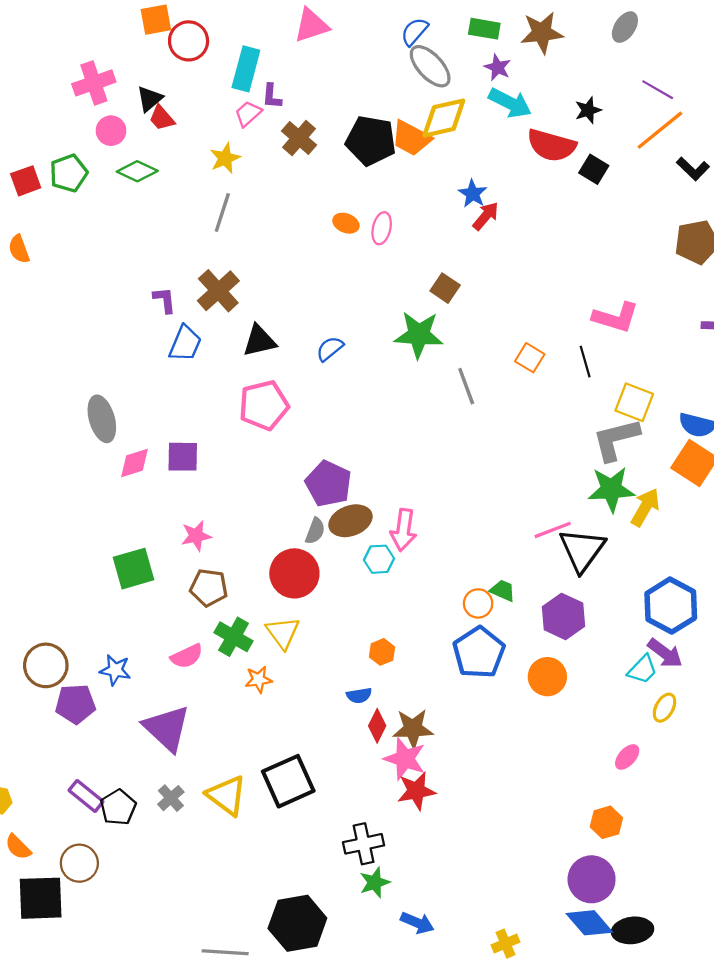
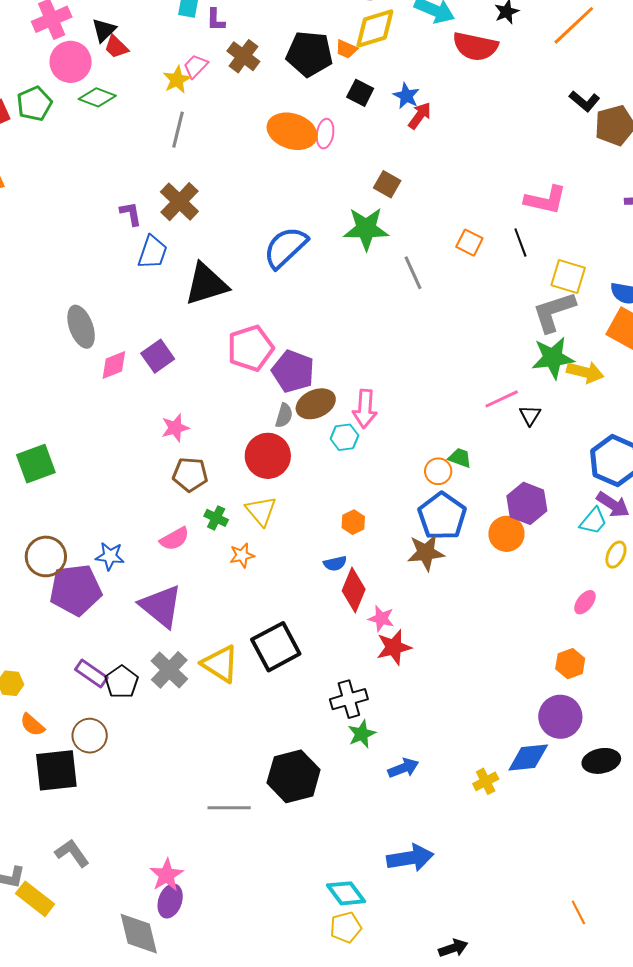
pink trapezoid: (248, 114) -> (196, 66), moved
pink circle: (111, 131) -> (71, 62), size x1.5
orange trapezoid: (411, 138) -> (346, 49), size x0.6
black square: (594, 169) -> (360, 93), moved
black L-shape: (693, 169) -> (584, 101), moved
orange ellipse: (346, 223) -> (292, 131), size x2.0
black triangle: (259, 341) -> (206, 284), moved, size x1.4
blue semicircle: (330, 349) -> (285, 247), size x1.8
pink pentagon: (264, 405) -> (251, 348), moved
purple square: (183, 457) -> (158, 356), turned -32
yellow arrow: (645, 507) -> (585, 372), turned 78
black triangle: (582, 550) -> (530, 415), size x0.5
green square: (133, 569) -> (36, 464), moved
purple hexagon: (563, 616) -> (527, 503), moved
green cross: (234, 637) -> (216, 518), size x0.7
purple pentagon: (75, 704) -> (76, 590), size x1.4
red diamond: (377, 726) -> (354, 590), size x1.4
brown star: (413, 729) -> (426, 553), moved
pink star: (405, 759) -> (381, 618), size x0.7
gray cross: (171, 798) -> (169, 670), size x1.5
blue arrow: (417, 923) -> (403, 768), turned -40
blue diamond: (589, 923) -> (528, 757), moved, turned -51

